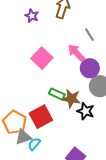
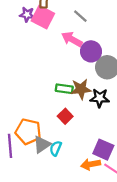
purple star: (32, 16) -> (27, 14), moved
pink square: (42, 58) -> (43, 17), moved
red square: (41, 117) -> (65, 116), moved, size x0.6

